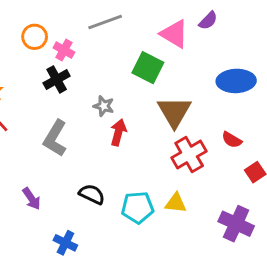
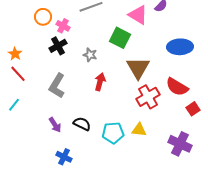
gray star: (104, 106) -> (90, 55), moved
red semicircle: (232, 140) -> (177, 87), size x1.6
purple arrow: (32, 199) -> (55, 125), moved

